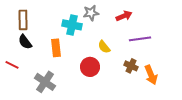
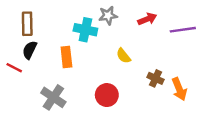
purple line: (140, 39) -> (183, 30), moved
black semicircle: (25, 42) -> (30, 50), turned 63
red line: (12, 65) -> (14, 68), moved
red circle: (90, 67) -> (107, 95), moved

